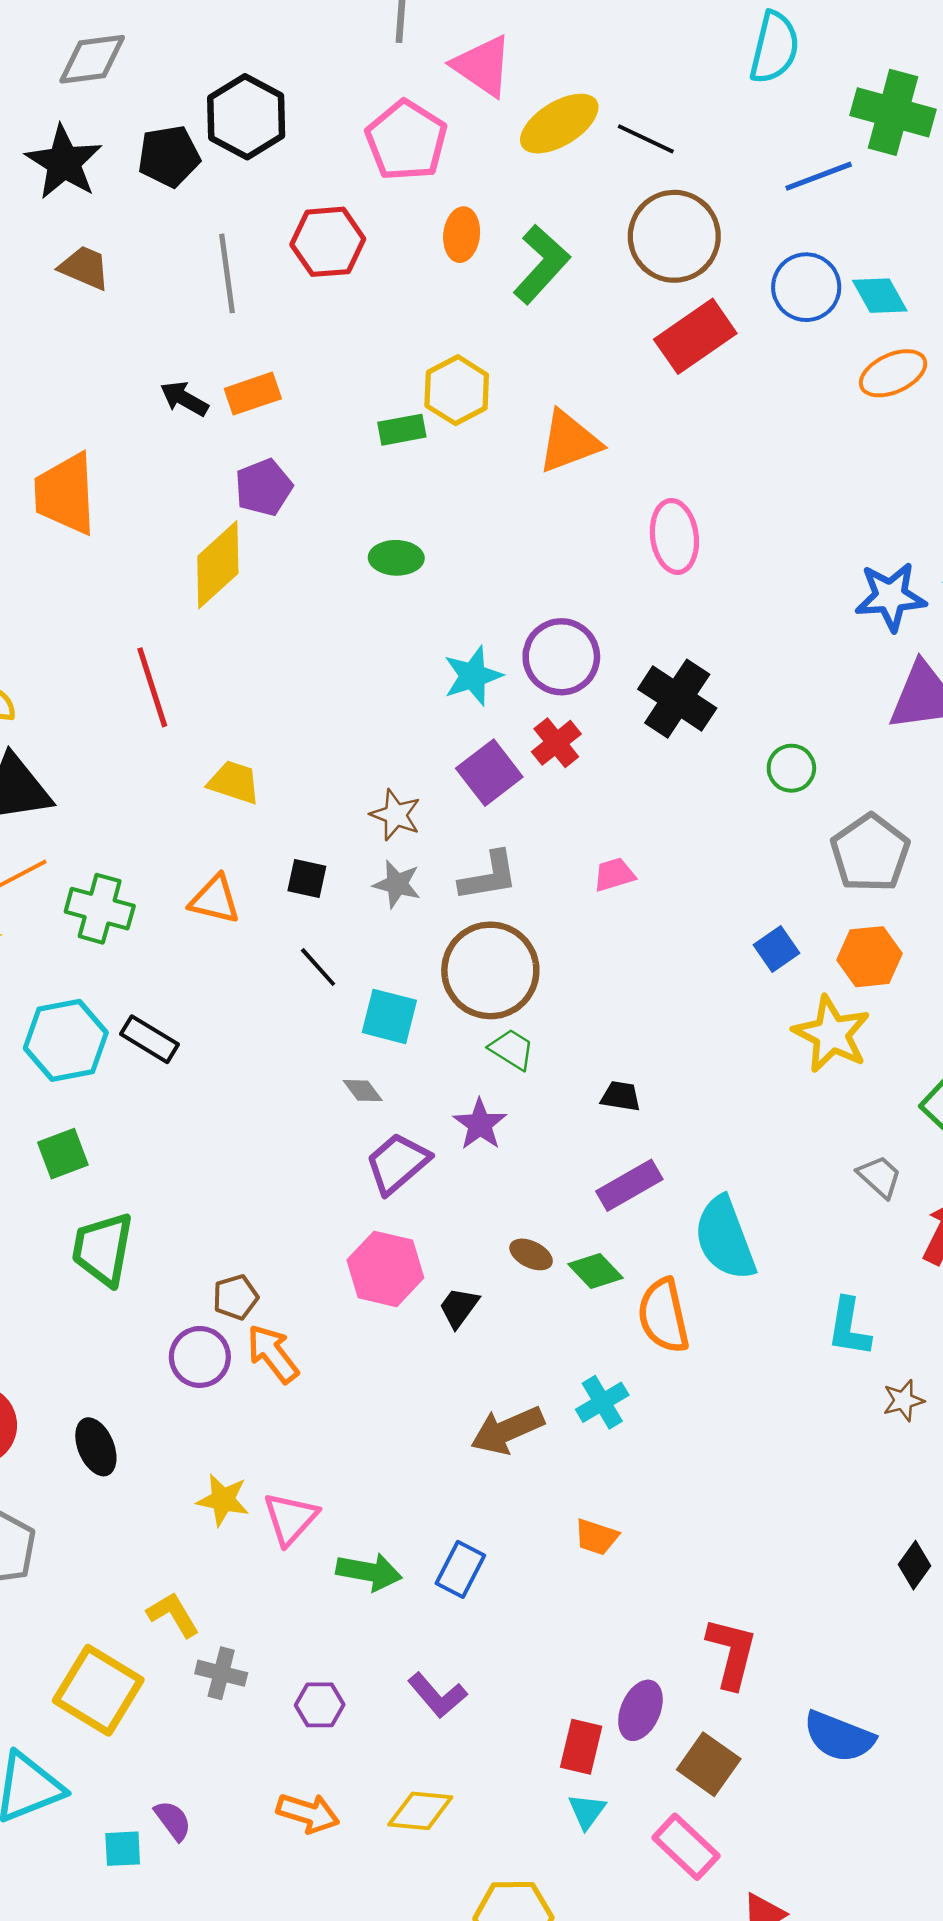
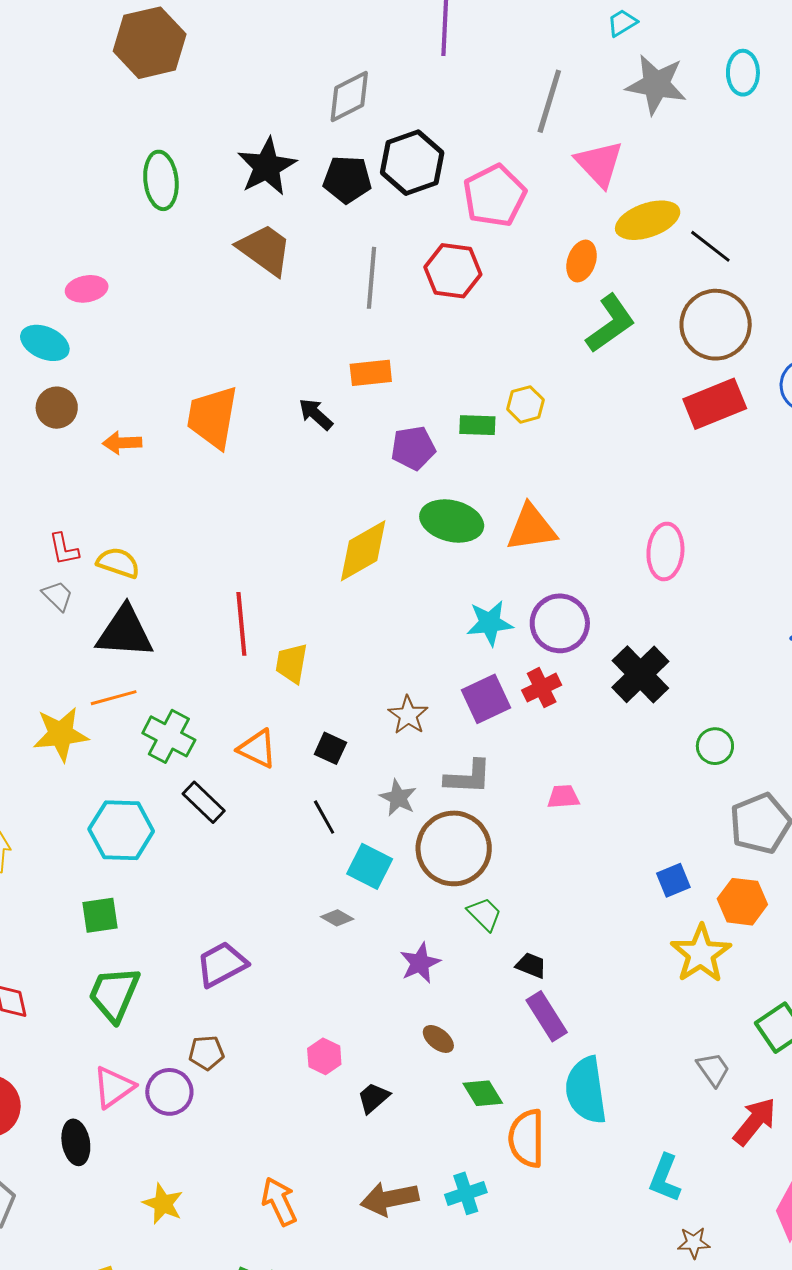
gray diamond: (92, 59) -> (349, 96), moved, turned -32
pink pentagon: (406, 141) -> (495, 196), moved
orange ellipse: (462, 235) -> (582, 261), moved
brown trapezoid: (84, 268) -> (265, 250), size x1.4
yellow hexagon: (457, 390) -> (525, 404), size x0.7
black arrow: (184, 399) -> (316, 414), moved
orange triangle: (569, 442) -> (531, 528), moved
purple pentagon: (264, 487) -> (413, 448), moved
green ellipse: (396, 558) -> (452, 521), size x1.5
yellow diamond: (218, 565) -> (363, 551), moved
red line: (152, 687) -> (241, 624), moved
yellow trapezoid: (234, 782) -> (292, 663), turned -111
gray star: (397, 884) -> (398, 798), moved
black rectangle: (149, 1039) -> (204, 802), moved
green trapezoid: (512, 1049) -> (484, 914), moved
gray diamond: (363, 1091) -> (337, 918), turned -36
purple trapezoid: (397, 1163) -> (222, 964), moved
purple rectangle: (629, 1185) -> (547, 1016), moved, turned 75
brown ellipse: (531, 1254) -> (438, 1039), moved
pink hexagon: (385, 1269) -> (324, 1056), size x0.6
orange arrow: (273, 1354) -> (279, 1201), moved
pink triangle: (290, 1518) -> (114, 1087), moved

